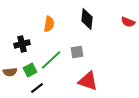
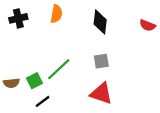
orange semicircle: (49, 24) -> (56, 14), moved
black cross: (22, 44) -> (18, 18), moved
gray square: (77, 52) -> (101, 61), moved

